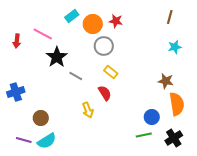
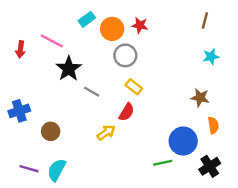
red semicircle: (105, 93) -> (127, 112), turned 63
orange semicircle: (177, 104) -> (213, 125), size x0.6
yellow arrow: (88, 110) -> (106, 133), turned -105
blue circle: (152, 117) -> (183, 141), size x1.5
brown circle: (41, 118) -> (51, 131), moved
green line: (144, 135) -> (163, 163), moved
cyan semicircle: (47, 141) -> (57, 170), turned 150

